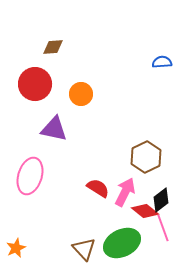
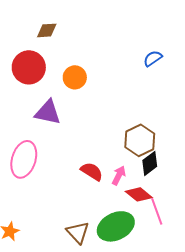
blue semicircle: (162, 62) -> (153, 58), moved, turned -30
pink arrow: (125, 192) -> (119, 175), size x0.7
black diamond: (161, 200) -> (150, 163), moved

